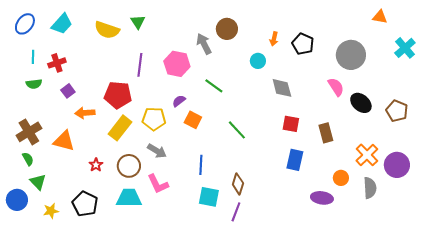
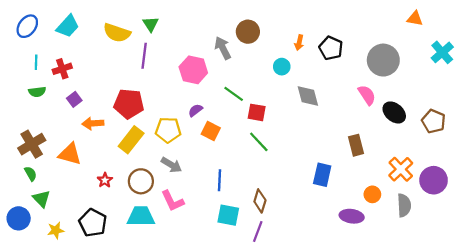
purple line: (140, 65) -> (144, 56), moved
red square: (291, 124) -> (257, 112), moved

